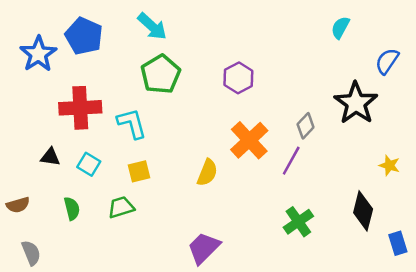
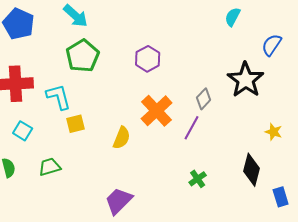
yellow square: (139, 171) -> (76, 124), moved
green cross: (298, 222) -> (198, 179), size x0.7

